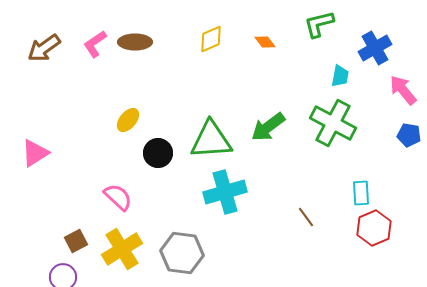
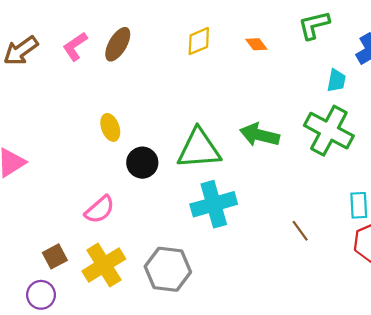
brown ellipse: (135, 42) -> (118, 44), turned -60
yellow ellipse: (128, 120) -> (110, 127), turned -60
green arrow: (268, 127) -> (260, 135), turned 51
pink semicircle: (118, 197) -> (100, 210), turned 96

